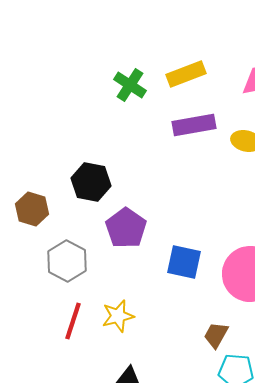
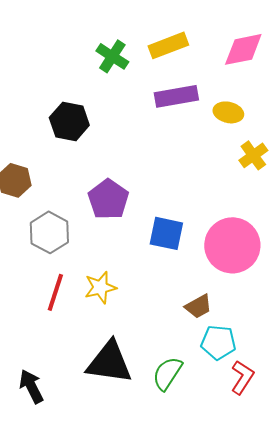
black hexagon: (91, 182) -> (69, 121), moved
brown trapezoid: (216, 335) -> (198, 306), turned -148

